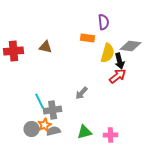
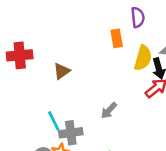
orange rectangle: (88, 38) -> (117, 38), turned 72
brown triangle: (46, 47) -> (62, 71), moved, turned -48

